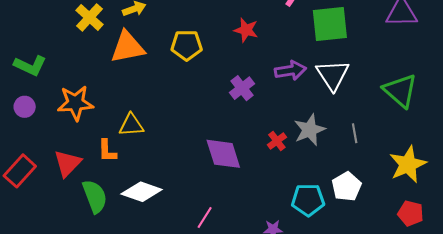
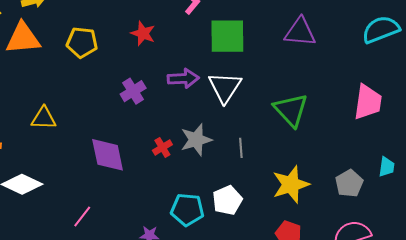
yellow triangle: (131, 125) -> (44, 118), moved

